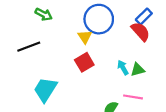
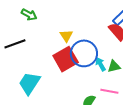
blue circle: (99, 19) -> (84, 53), moved
red square: (84, 62) -> (66, 59), size x1.4

